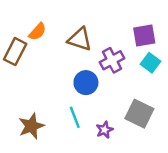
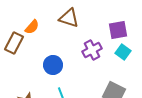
brown triangle: (80, 39) -> (69, 18), moved
blue circle: (86, 83) -> (53, 65), moved

